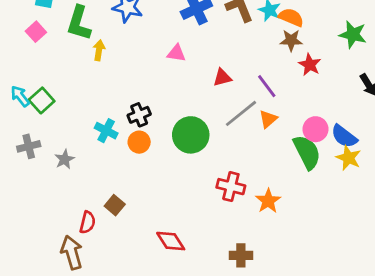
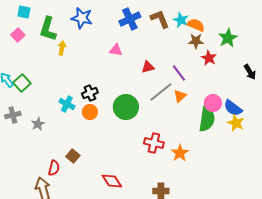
green star: (353, 35) -> (228, 38), moved, turned 30
green semicircle: (307, 152) -> (207, 119), turned 35

